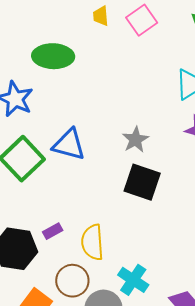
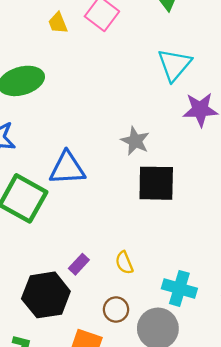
yellow semicircle: (92, 242) -> (124, 263), size x0.6
brown circle: (72, 281) -> (116, 310), size x0.7

